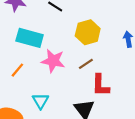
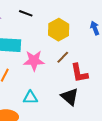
cyan triangle: (41, 101) -> (30, 98), turned -49

